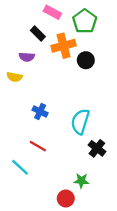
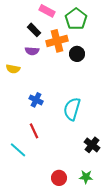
purple semicircle: (27, 57) -> (32, 51), moved
red line: (38, 146) -> (34, 131), turned 35
black cross: (97, 148) -> (92, 145), moved
green star: (81, 181) -> (86, 177), moved

